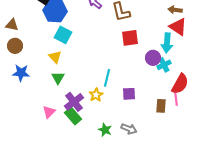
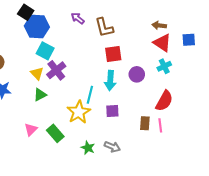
cyan arrow: (167, 43) -> (110, 80), moved
cyan cross: (164, 65) -> (164, 66), moved
green triangle: (58, 78) -> (40, 95), turned 32
yellow star: (96, 95) -> (79, 112), size x1.6
pink line: (176, 99) -> (160, 125), moved
purple cross: (74, 102) -> (56, 70), moved

